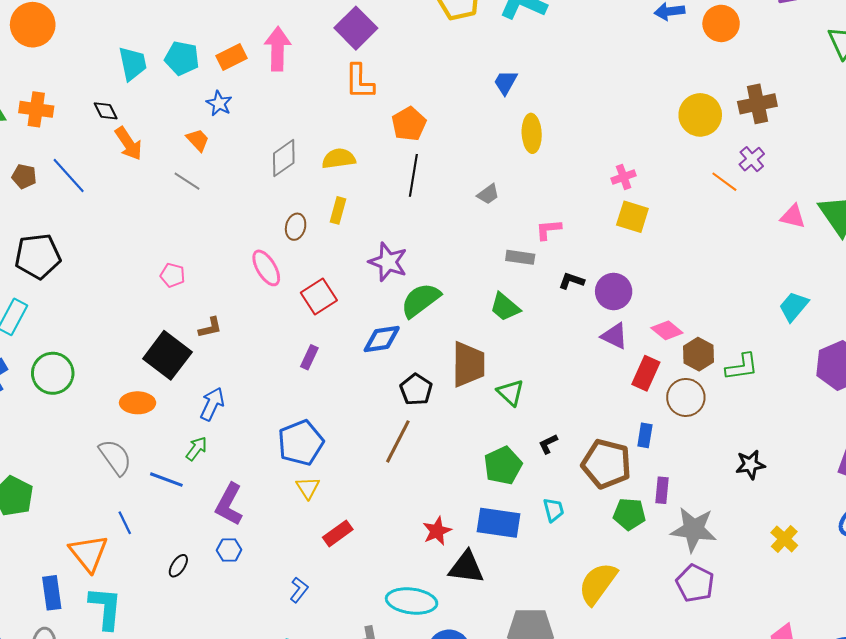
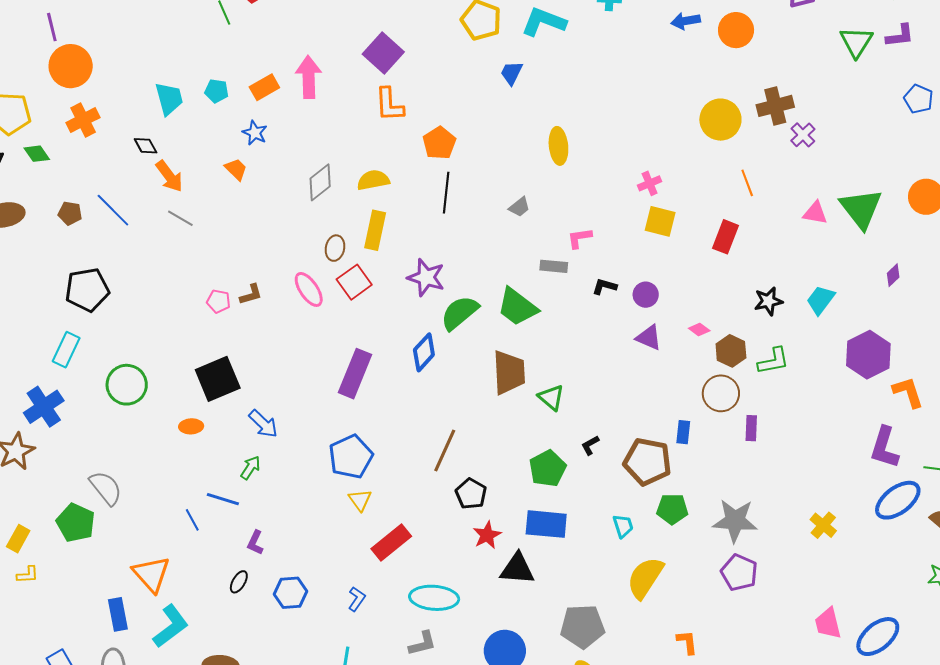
cyan pentagon: (182, 58) -> (217, 91), size x0.7
blue trapezoid: (505, 82) -> (512, 73), moved
orange cross: (36, 109) -> (83, 120), moved, turned -32
purple cross: (752, 159) -> (803, 135), moved
gray line: (187, 181) -> (180, 218), moved
orange line: (724, 182) -> (747, 183), turned 36
yellow rectangle: (338, 210) -> (375, 230), size x1.5
purple circle: (614, 291) -> (646, 295), size x0.7
red square: (319, 297) -> (354, 282), moved
green trapezoid: (505, 307) -> (517, 307), moved, size x1.4
brown L-shape: (210, 328) -> (251, 294), moved
pink diamond: (667, 330) -> (699, 330), size x0.7
blue diamond: (382, 339) -> (424, 352), turned -36
black square: (167, 355) -> (218, 379), turned 33
purple rectangle: (309, 357) -> (355, 374), size x2.0
green circle: (53, 373) -> (127, 385), moved
red rectangle: (646, 373) -> (725, 237), moved
black pentagon: (416, 389) -> (471, 494), moved
orange ellipse: (138, 403) -> (191, 426), size x0.7
blue arrow: (212, 404) -> (263, 424), turned 112
gray semicircle: (115, 457) -> (106, 488), moved
black star: (750, 465) -> (768, 301), moved
purple rectangle: (662, 490) -> (751, 428), moved
purple L-shape: (229, 504) -> (255, 543), moved, size x0.6
cyan trapezoid: (554, 510) -> (623, 526), moved
blue line: (125, 523) -> (192, 520), moved
red rectangle: (338, 533) -> (391, 542), size x1.4
blue hexagon: (229, 550) -> (290, 593), moved, size x1.4
cyan ellipse: (412, 601) -> (434, 598), moved
cyan L-shape: (106, 608) -> (171, 626), turned 51

